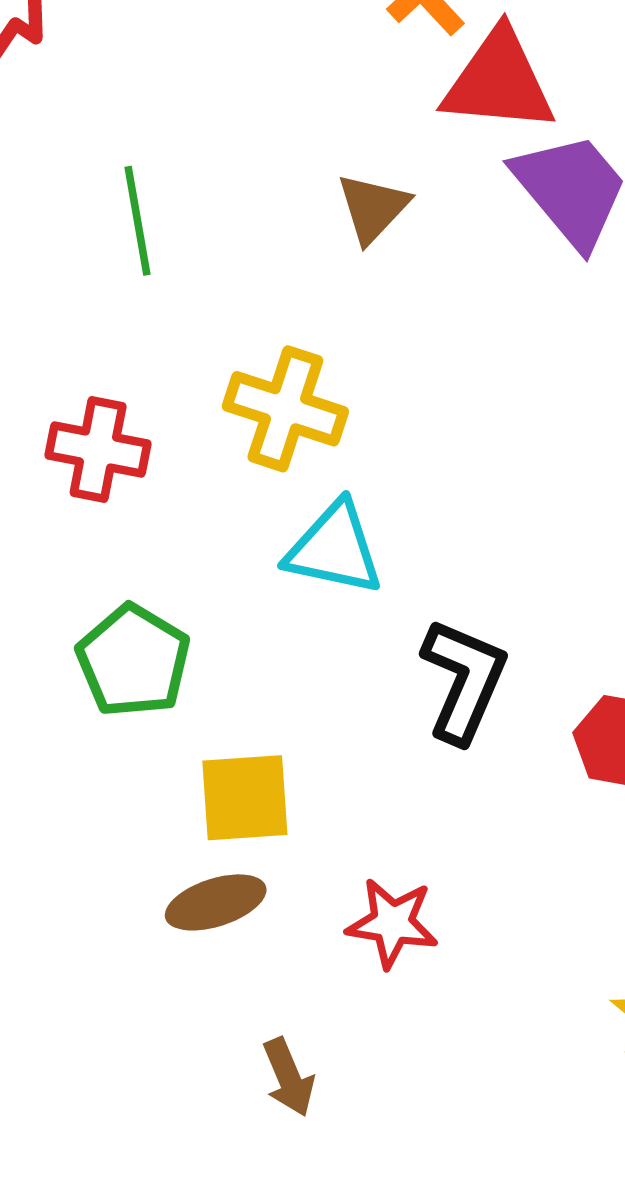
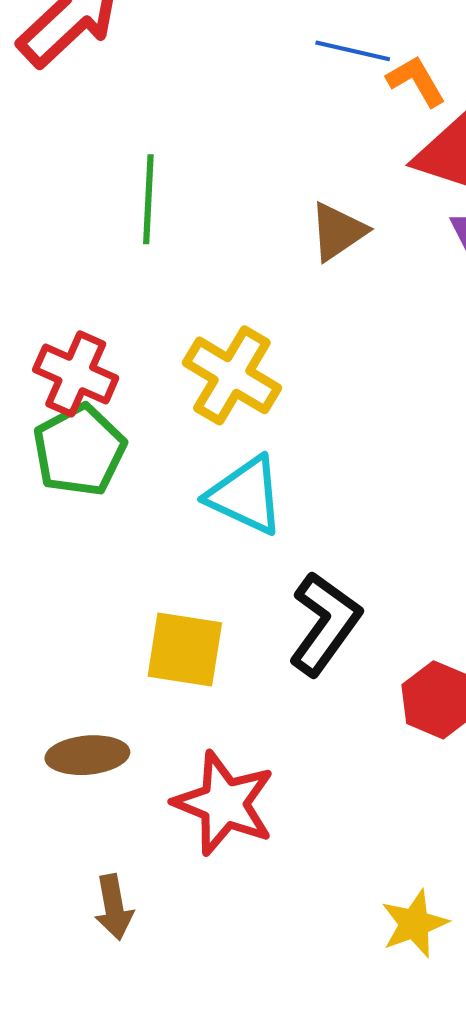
green pentagon: (133, 661) -> (79, 450), moved
yellow square: (245, 798) -> (185, 650), moved
red star: (392, 923) -> (224, 803), size x1.4

